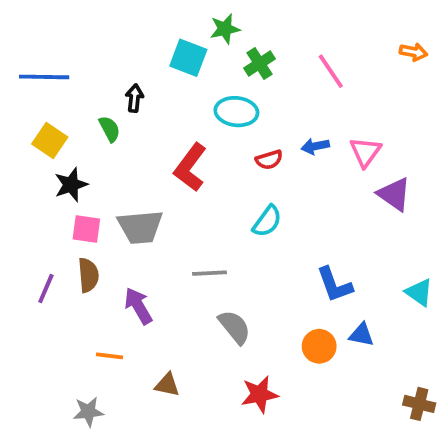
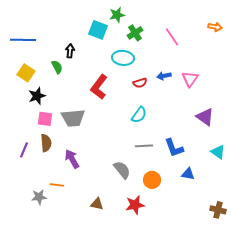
purple triangle: (394, 194) -> (205, 117), moved
gray line: (209, 273) -> (144, 146), moved
orange circle: (319, 346) -> (152, 180), moved
brown triangle: (167, 385) -> (97, 204), moved
gray star: (88, 412) -> (39, 197), moved

